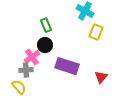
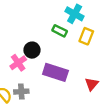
green rectangle: (46, 25) -> (60, 31), moved, turned -40
gray cross: (26, 70) -> (21, 92), moved

